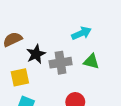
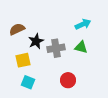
cyan arrow: (81, 33) -> (83, 24), moved

